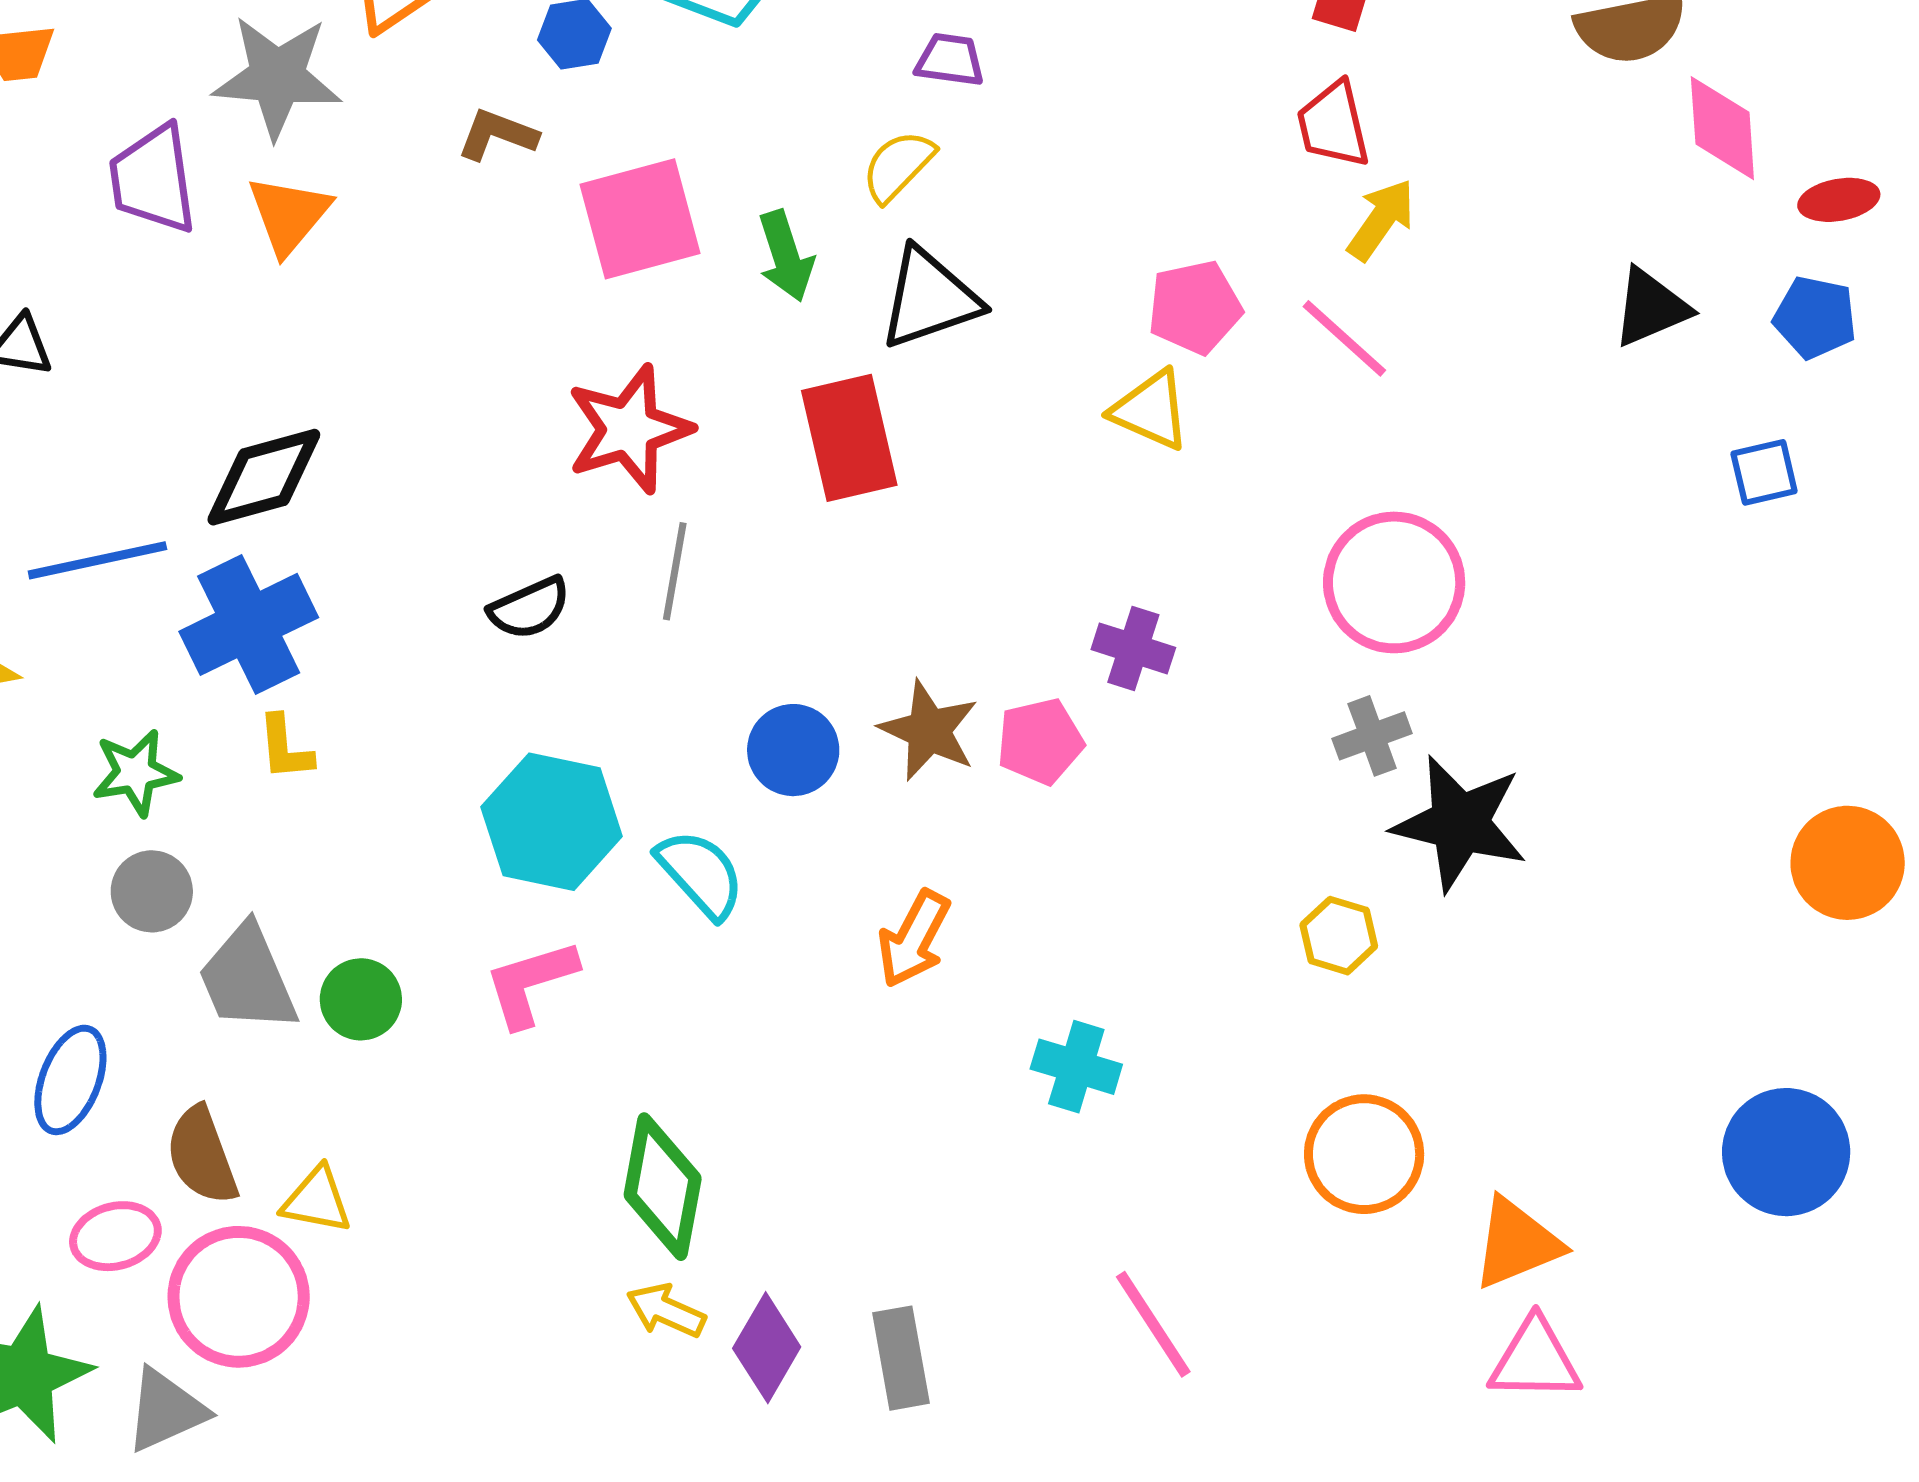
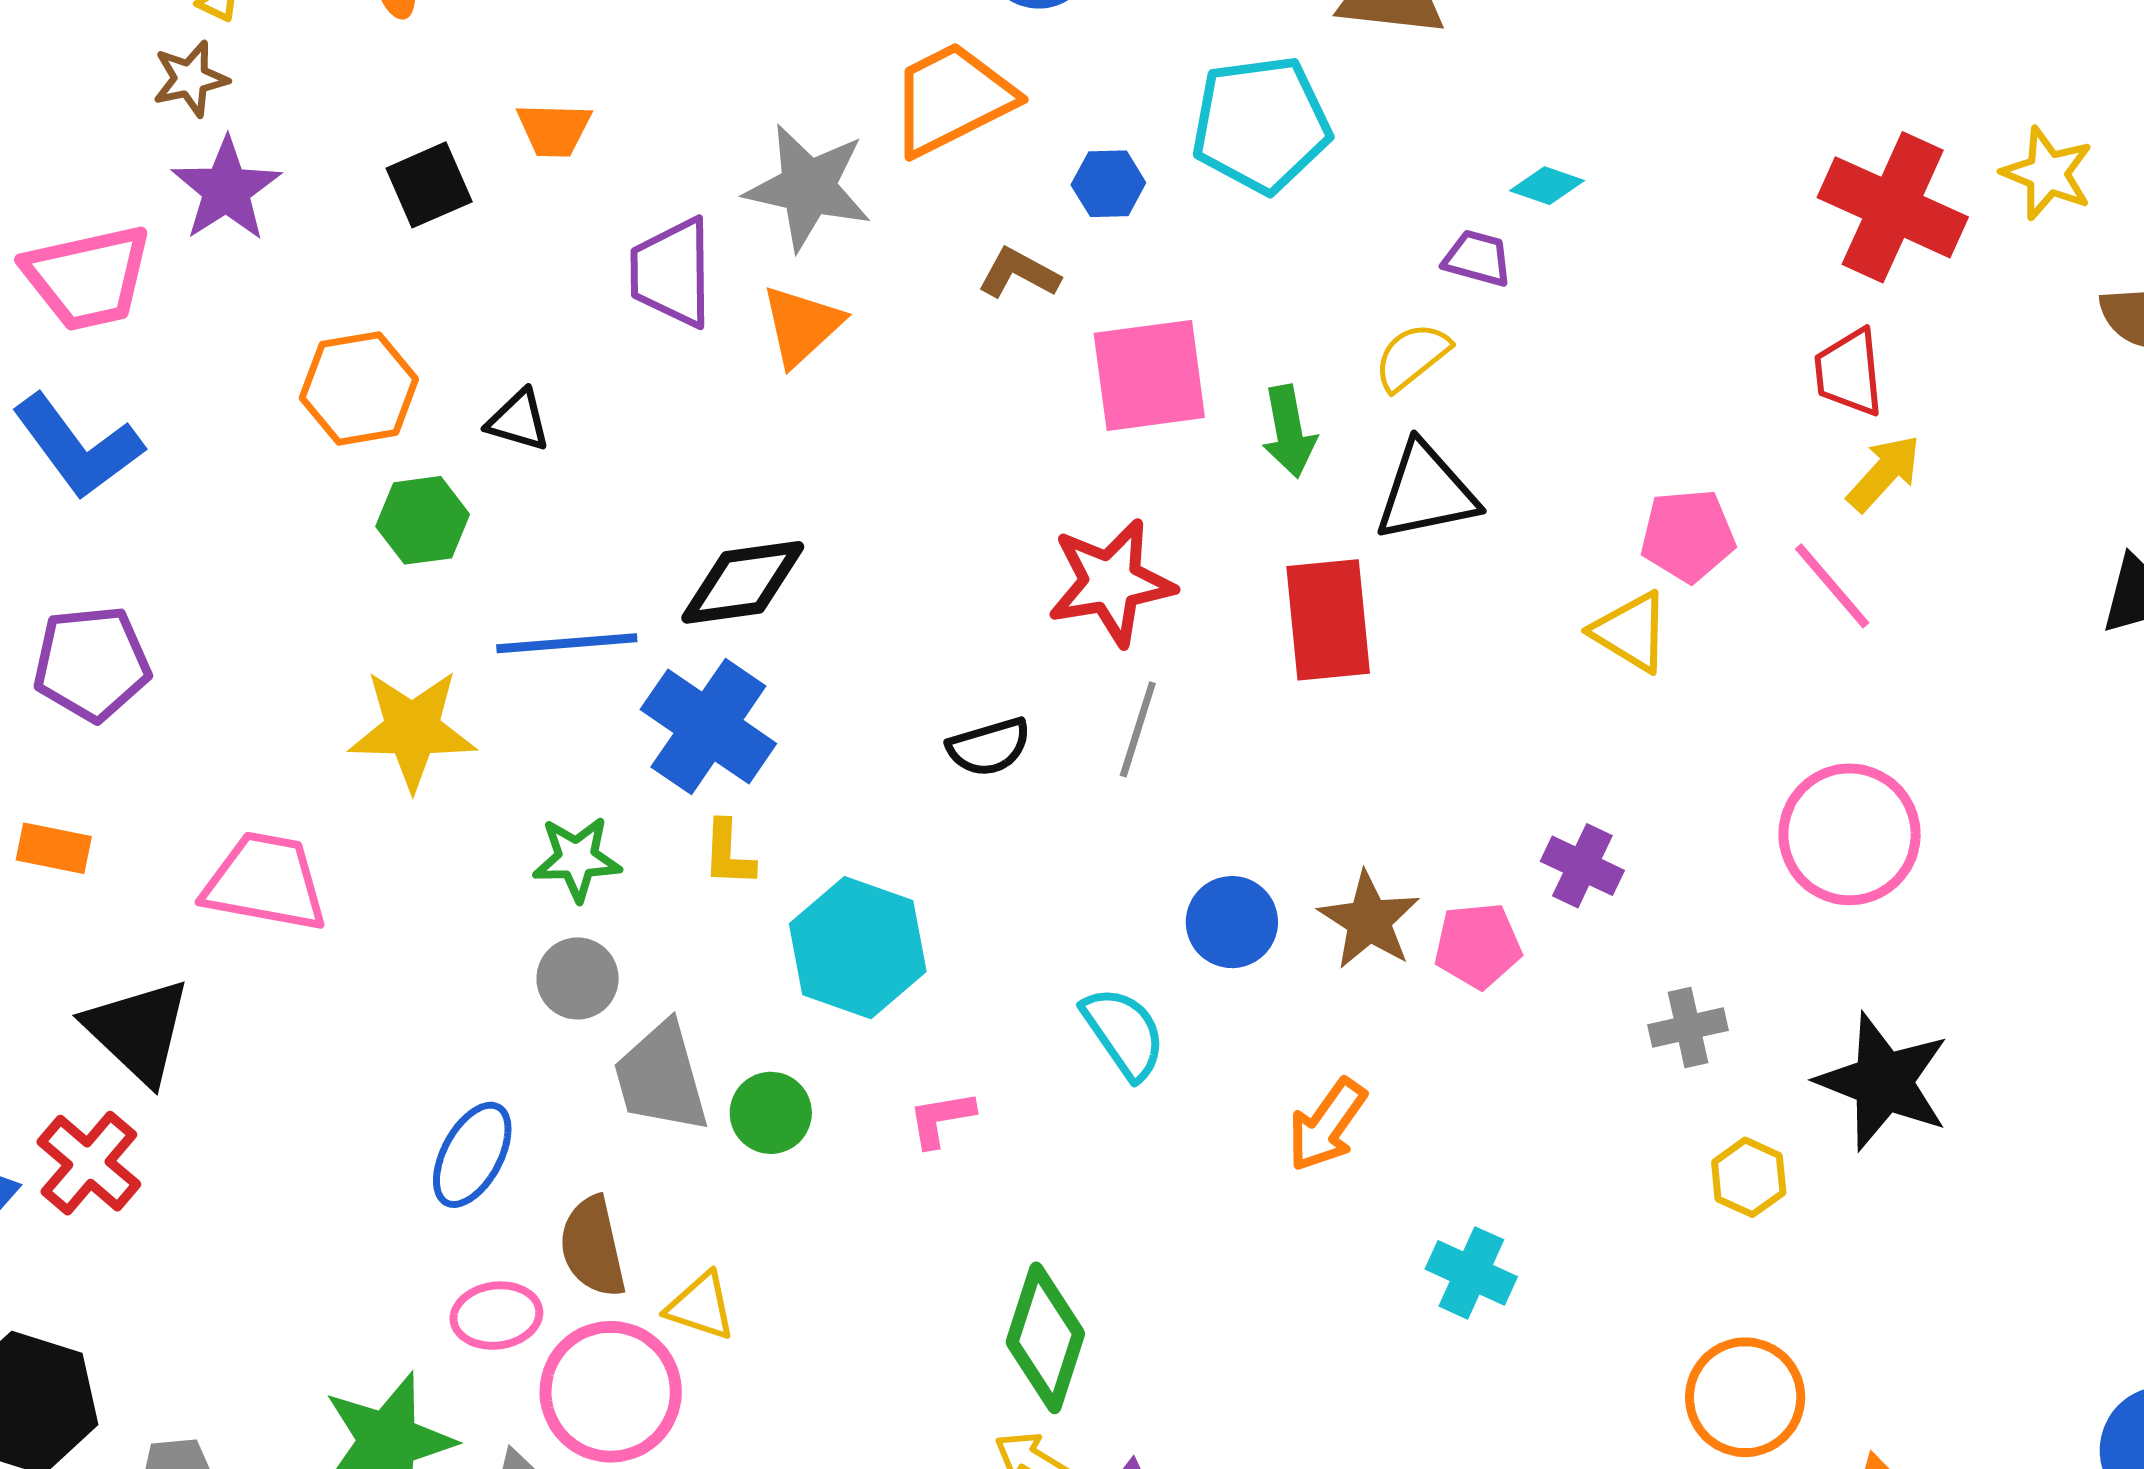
blue cross: (249, 624) -> (708, 727), turned -37
gray cross: (1372, 736) -> (1688, 1028), moved
cyan hexagon: (552, 822) -> (858, 948), moved
pink L-shape: (531, 983) -> (941, 1119), size x0.7

